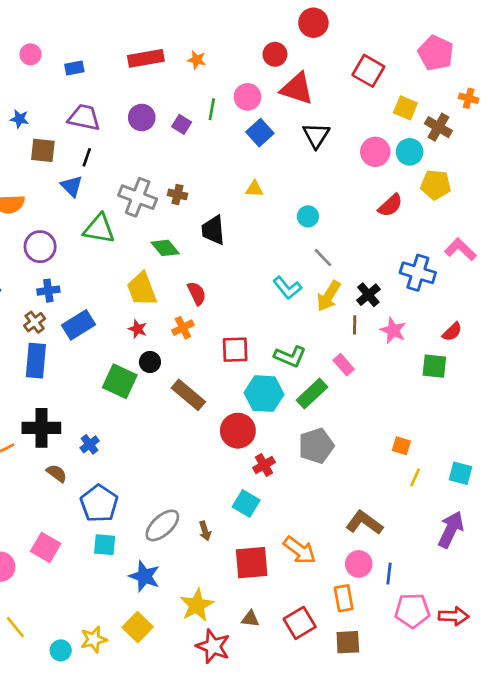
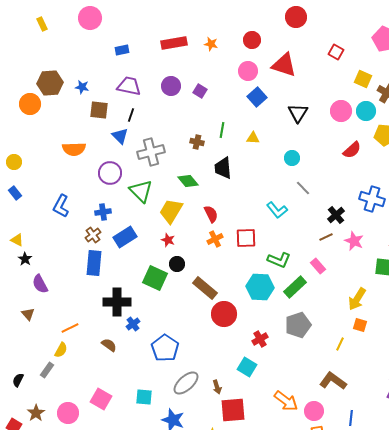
pink circle: (30, 54) -> (90, 18), moved, size x1.5
red circle: (275, 54) -> (252, 40), moved
red square: (368, 71) -> (336, 52), size x0.7
green line: (212, 109) -> (222, 130), moved
black triangle: (316, 135) -> (298, 113), moved
gray cross: (138, 197) -> (151, 152), moved, turned -36
green triangle: (99, 229) -> (141, 191), moved, turned 35
purple circle: (40, 247) -> (110, 173), moved
yellow trapezoid: (142, 289) -> (171, 211), turned 52
yellow arrow: (329, 296) -> (357, 299), moved
brown line: (355, 325) -> (326, 237), turned 64
orange cross: (183, 328) -> (215, 239), moved
red square: (235, 350) -> (246, 238), moved
black cross: (41, 428) -> (117, 302), moved
red circle: (238, 431) -> (224, 314), moved
yellow line: (415, 477) -> (340, 344), moved
blue pentagon: (99, 503) -> (165, 348), moved
red square: (252, 563) -> (233, 410), moved
pink circle: (359, 564) -> (314, 411), moved

